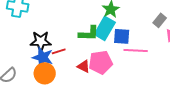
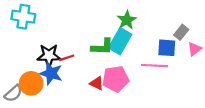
blue square: (122, 36) -> (167, 48), moved
red line: (59, 51) -> (67, 58), moved
orange circle: (45, 73) -> (31, 83), moved

